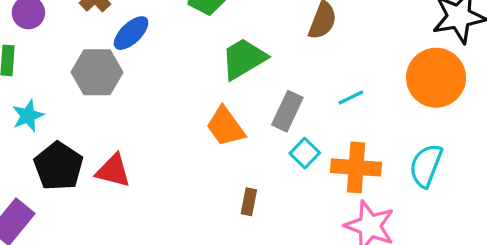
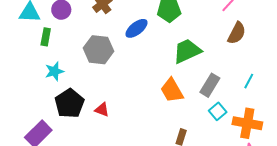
blue ellipse: (131, 33) -> (137, 28), moved
cyan line: (351, 98) -> (249, 81), turned -42
red triangle: (113, 171) -> (102, 110), size x0.7

